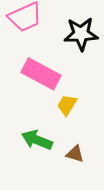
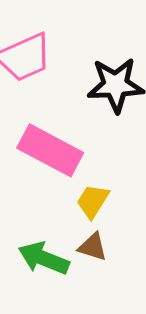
brown triangle: (75, 154) -> (93, 247), moved

